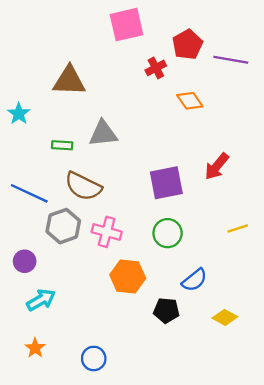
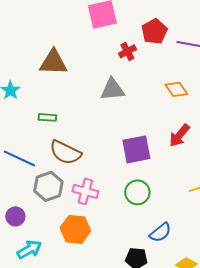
orange diamond: (190, 101) -> (176, 89), moved
gray triangle: (103, 134) -> (112, 89), moved
orange hexagon: (128, 276) -> (75, 229), moved

